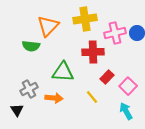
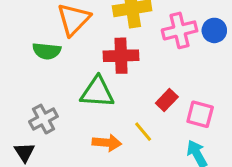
red cross: (93, 52) -> (121, 56), moved
pink square: (128, 86) -> (200, 114), turned -30
orange arrow: (54, 98) -> (107, 143), moved

